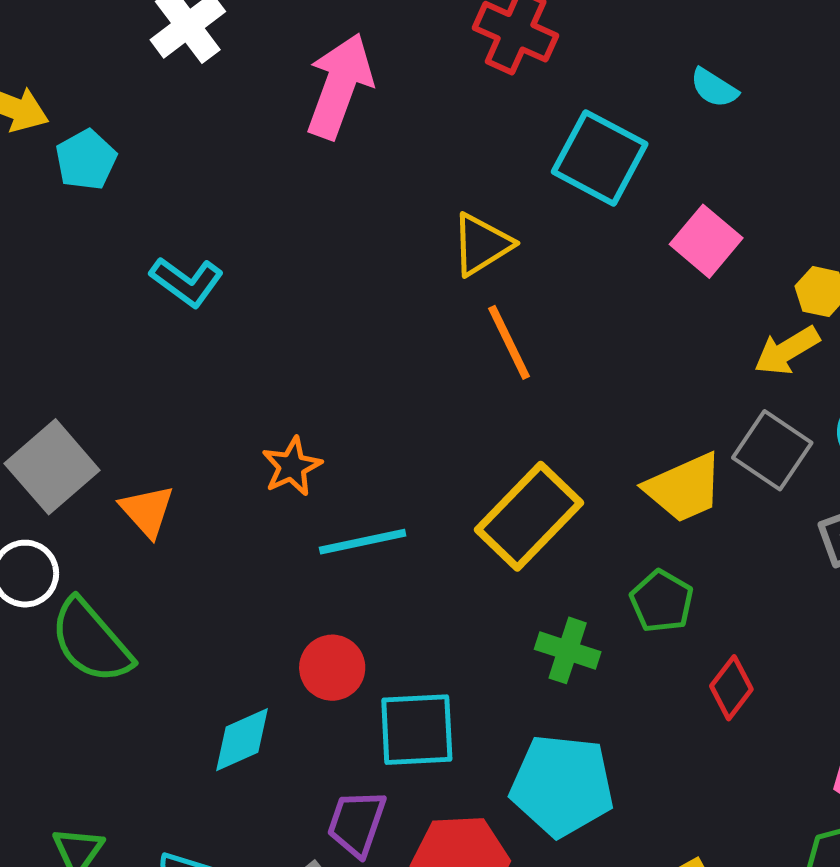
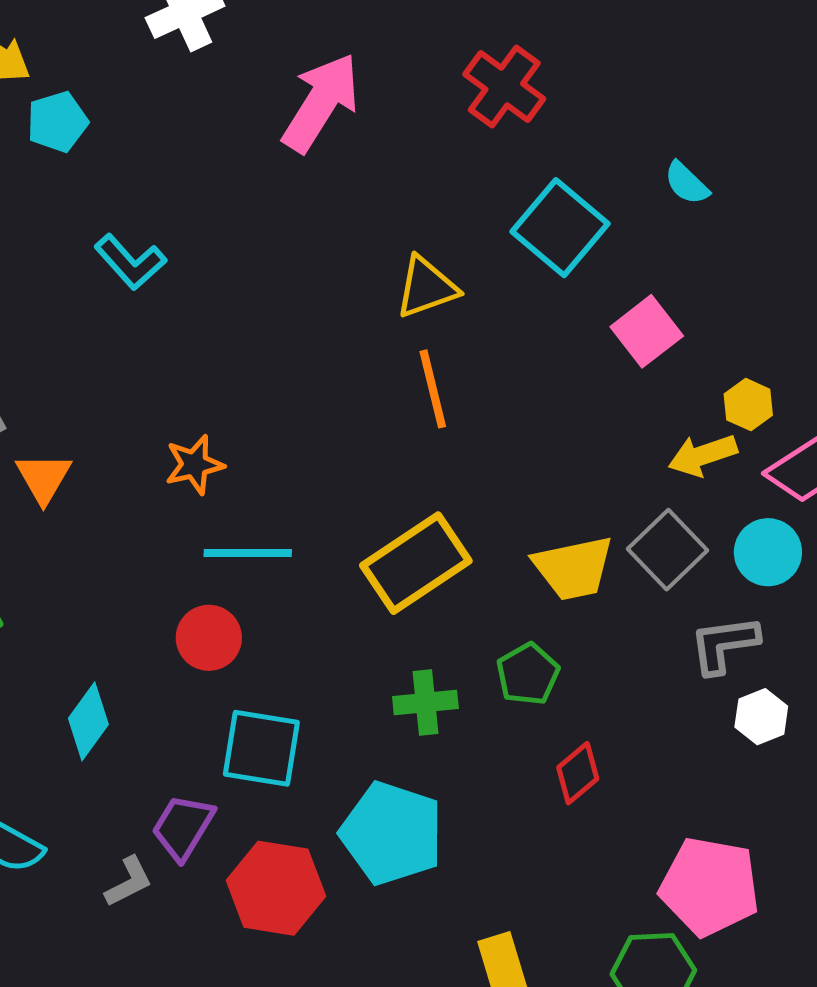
green cross: (568, 650) -> (425, 702), turned -36
red circle: (332, 668) -> (209, 638), moved
cyan diamond: (242, 740) -> (88, 721), turned -42

